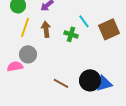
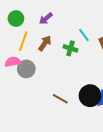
brown arrow: (46, 29) -> (45, 43), turned 42
pink semicircle: (15, 66) -> (13, 62), moved

